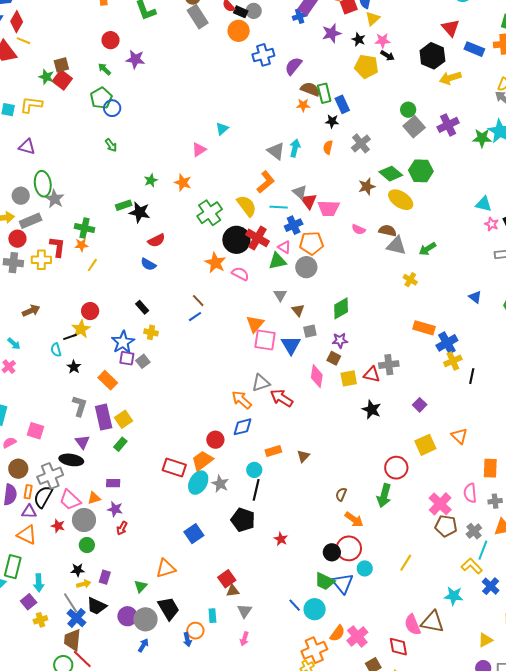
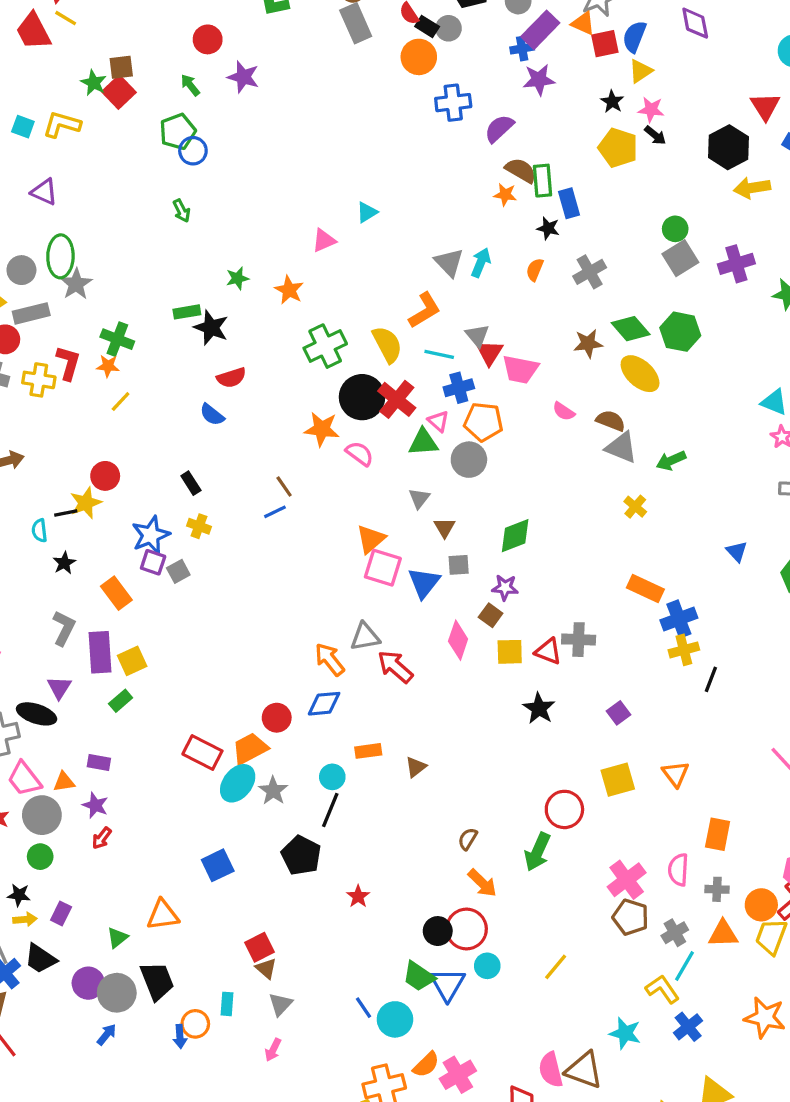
purple star: (332, 33) -> (539, 80), moved
orange star: (215, 263) -> (322, 429), turned -30
brown triangle: (233, 591) -> (266, 968), turned 40

